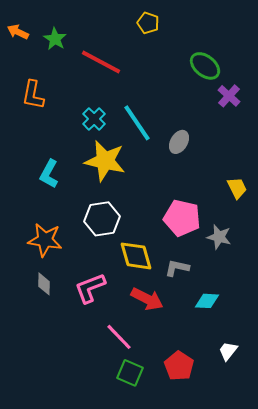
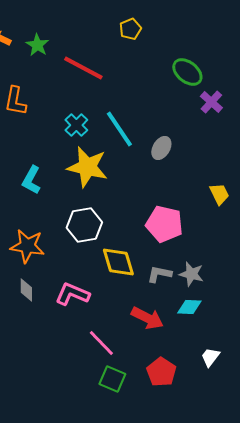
yellow pentagon: (148, 23) -> (130, 29), turned 30
gray star: (219, 237) -> (191, 274), moved
pink L-shape: (90, 288) -> (72, 294), turned 44
red arrow: (147, 299) -> (147, 318), moved

